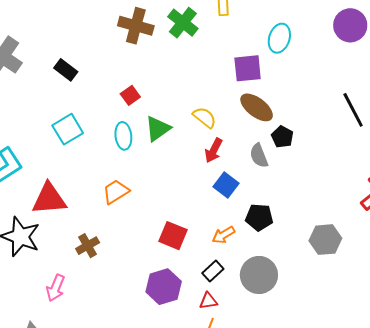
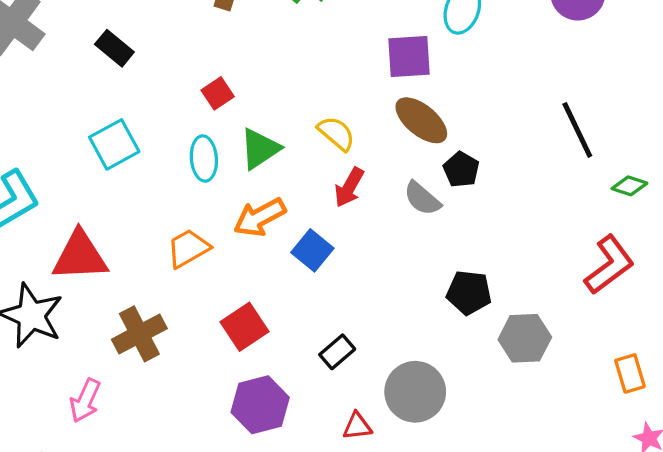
gray semicircle: (259, 156) -> (422, 198), turned -30
blue square: (226, 185) -> (312, 250), moved
black pentagon: (259, 217) -> (469, 293), moved
orange arrow: (223, 235) -> (260, 217), moved, size x1.4
red square: (173, 236) -> (245, 327), moved, turned 32
brown cross: (88, 246) -> (139, 334), size x1.4
black rectangle: (213, 271) -> (337, 352), moved
red triangle: (208, 301) -> (357, 426), moved

